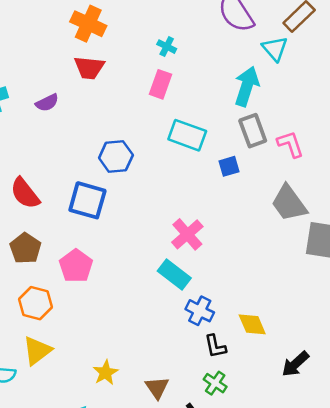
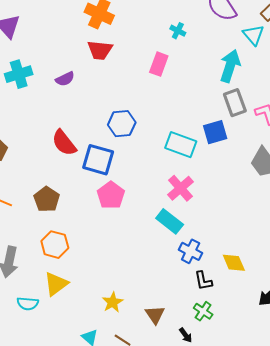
cyan cross: (167, 47) -> (178, 31), moved
cyan rectangle: (187, 135) -> (181, 145), moved
blue square: (229, 166) -> (215, 132), size x1.4
red semicircle: (25, 193) -> (64, 143), moved
pink pentagon: (76, 266) -> (111, 195), moved

